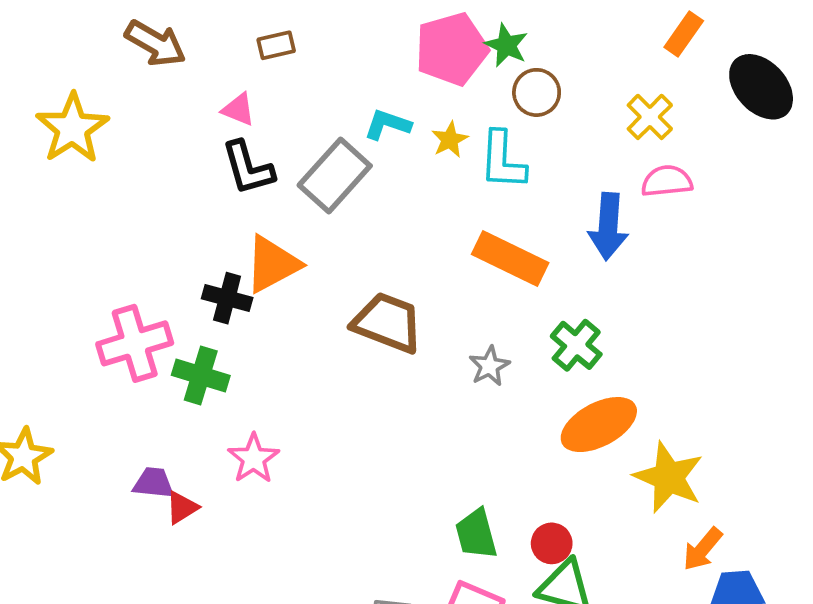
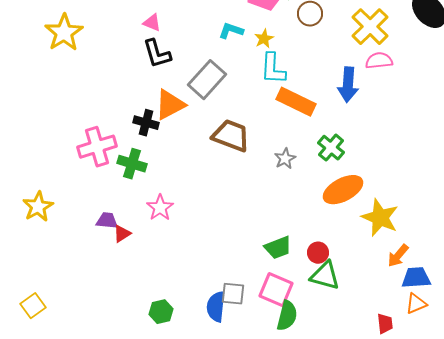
yellow cross: (650, 117) -> (370, 27), size x1.5
cyan L-shape: (503, 160) -> (273, 69), moved
gray rectangle: (335, 175) -> (207, 80), moved
green trapezoid: (476, 534) -> (278, 248), turned -96

